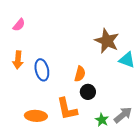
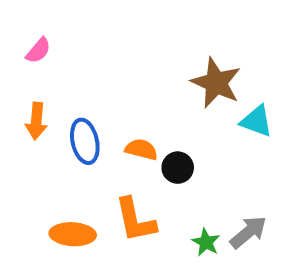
orange semicircle: (80, 74) -> (141, 149), moved, turned -91
black circle: (88, 92) -> (178, 168), moved

